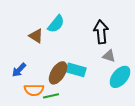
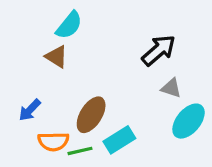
cyan semicircle: (56, 24) -> (69, 25), moved
black arrow: (101, 32) -> (159, 50), turned 55
cyan rectangle: (76, 70) -> (119, 140), moved, turned -48

